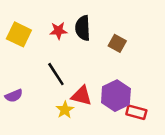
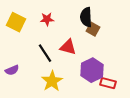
black semicircle: (83, 28) -> (86, 17), moved
red triangle: (81, 96) -> (68, 47), moved
yellow star: (65, 110) -> (52, 81), size x1.5

